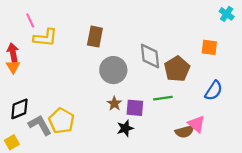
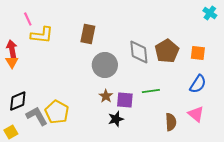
orange square: (209, 47) -> (198, 53), moved
brown pentagon: (177, 69) -> (167, 51), moved
pink triangle: (196, 124) -> (196, 114), moved
brown semicircle: (185, 132) -> (171, 122), turned -78

